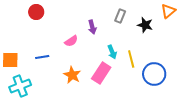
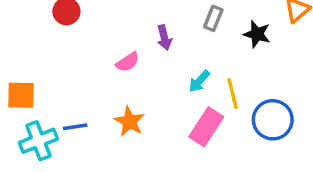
cyan arrow: (112, 52) -> (199, 81), turned 64
blue line: (42, 57) -> (75, 127), moved
pink rectangle: (101, 73) -> (206, 127), moved

